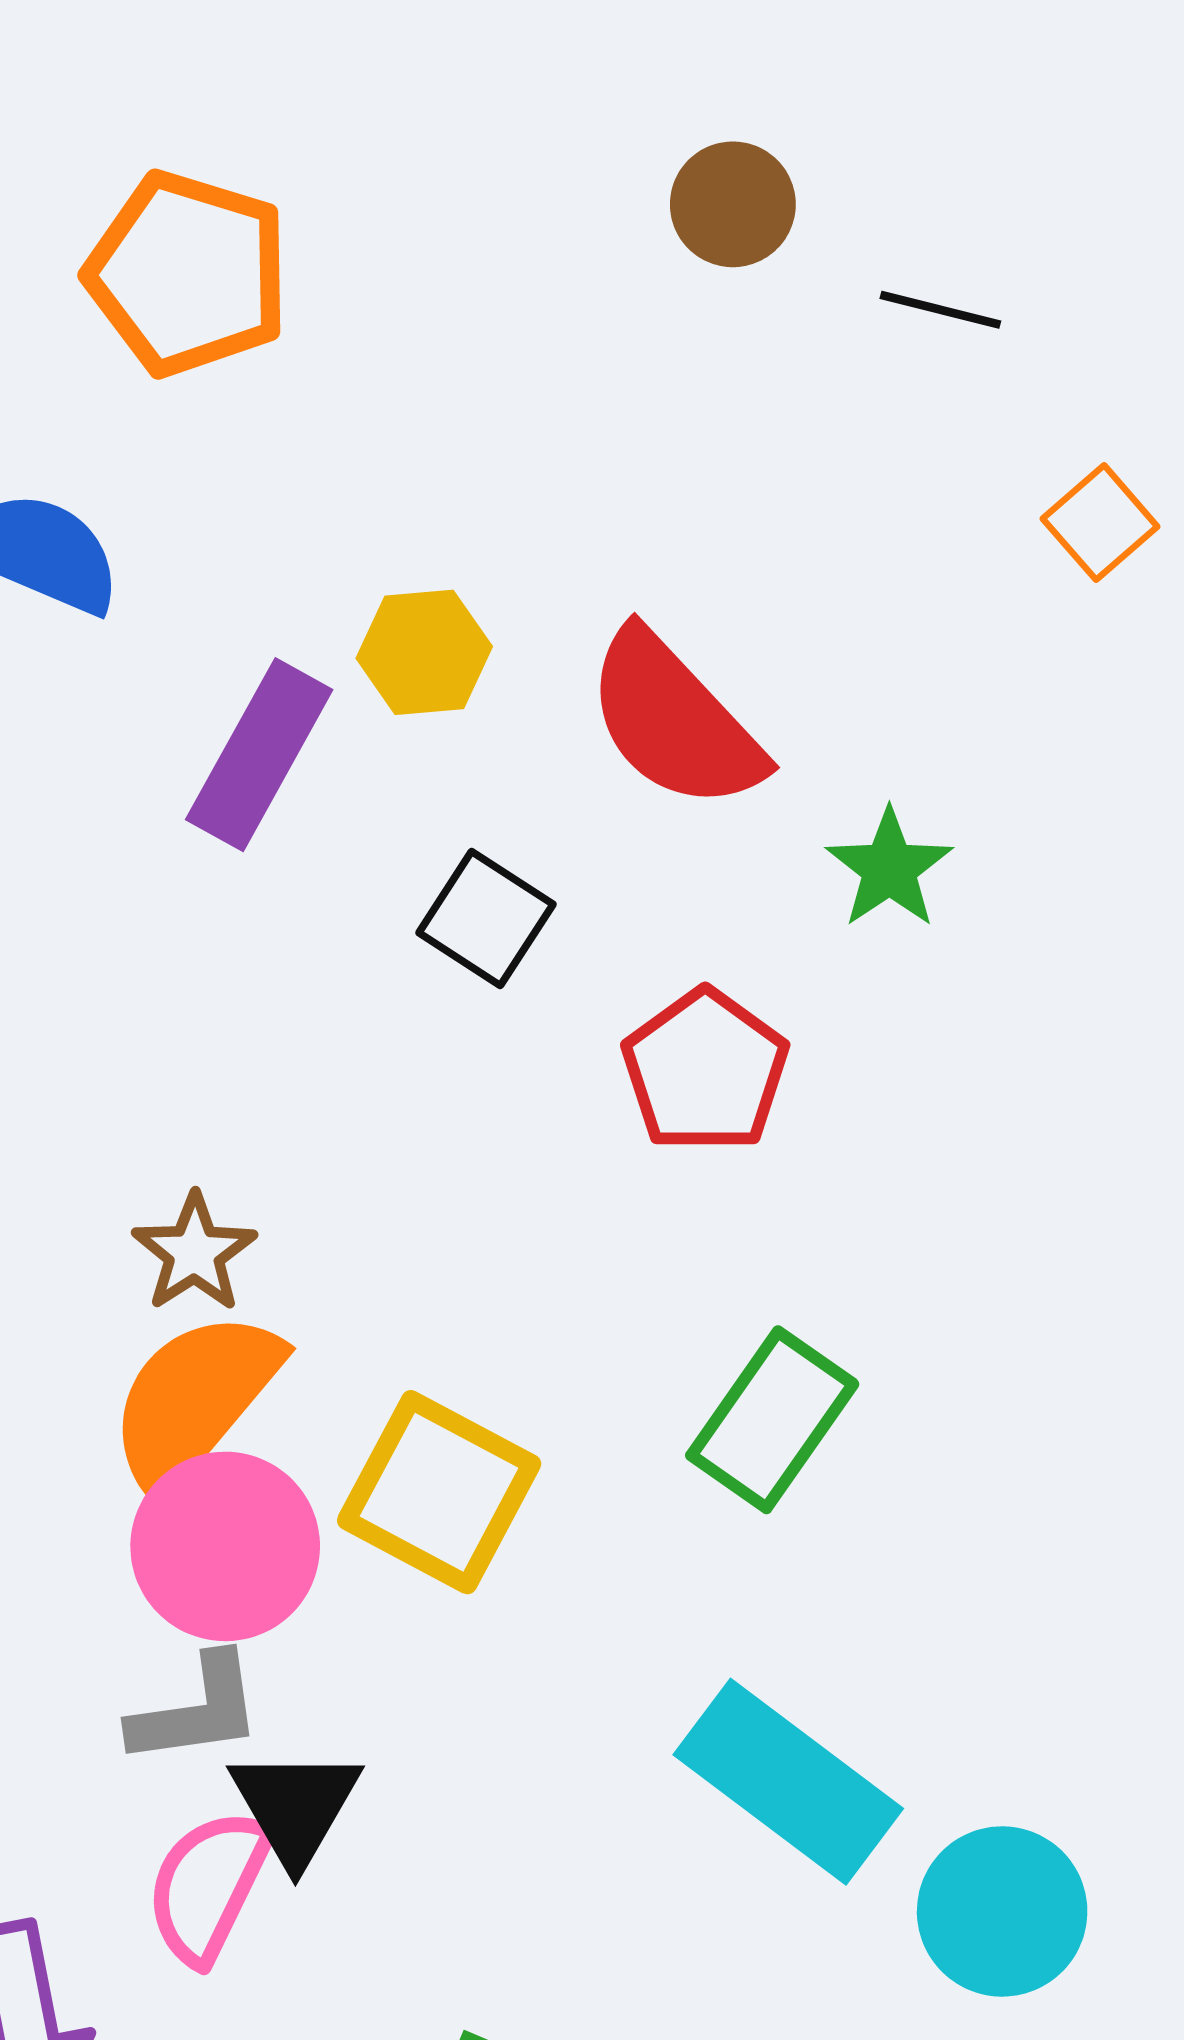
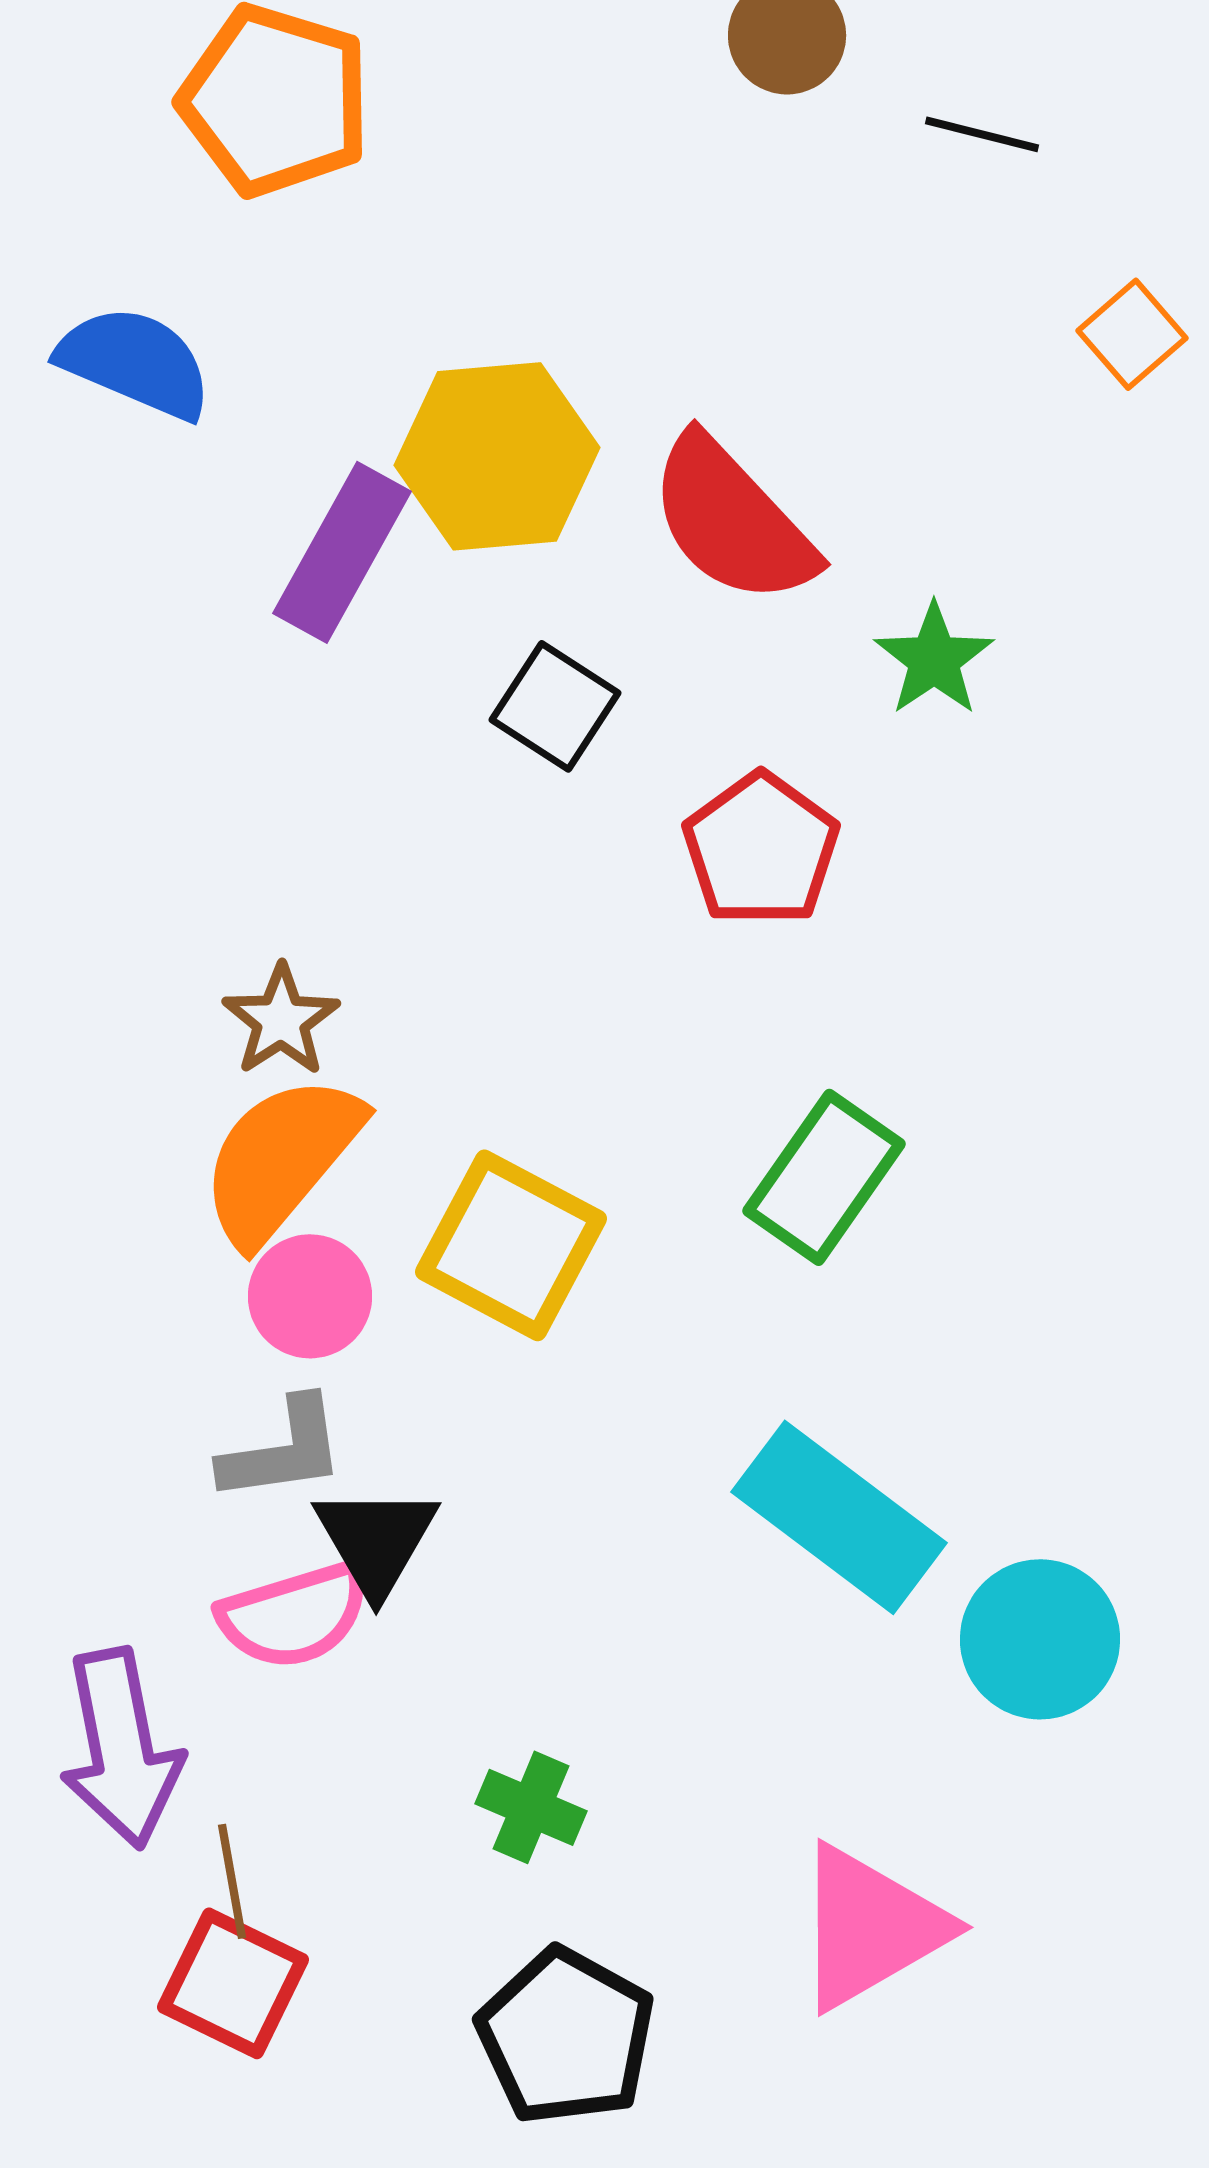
yellow hexagon: (424, 652) -> (497, 456), size x1.6
pink circle: (225, 1546) -> (310, 1296), size x0.7
pink semicircle: (208, 1886) -> (294, 1615), turned -133

